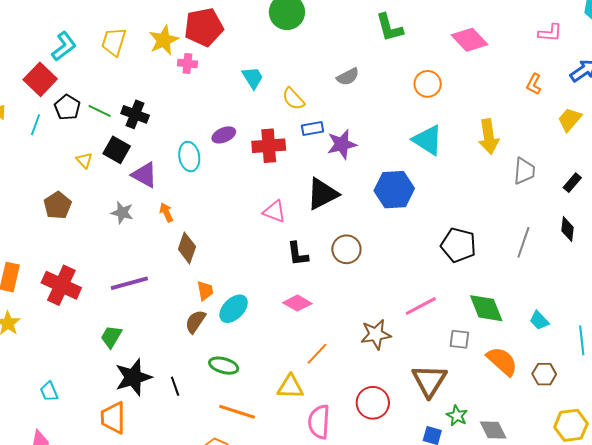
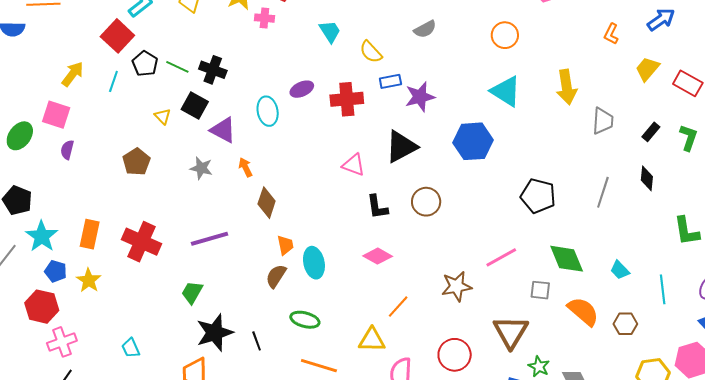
cyan ellipse: (234, 309) -> (314, 263), turned -56

